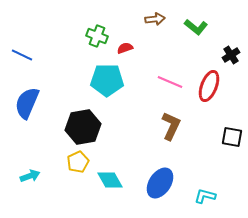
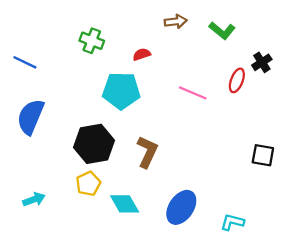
green cross: (97, 36) -> (92, 41), moved
red ellipse: (209, 86) -> (237, 80), moved, size x0.7
brown L-shape: (171, 126) -> (147, 152), moved

